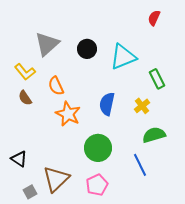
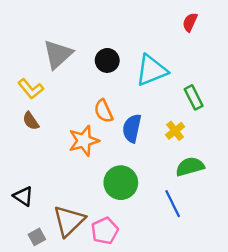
orange semicircle: (56, 86) -> (104, 111), moved
orange star: (68, 114) -> (84, 141), turned 30
pink pentagon: (97, 185) -> (105, 231), moved

